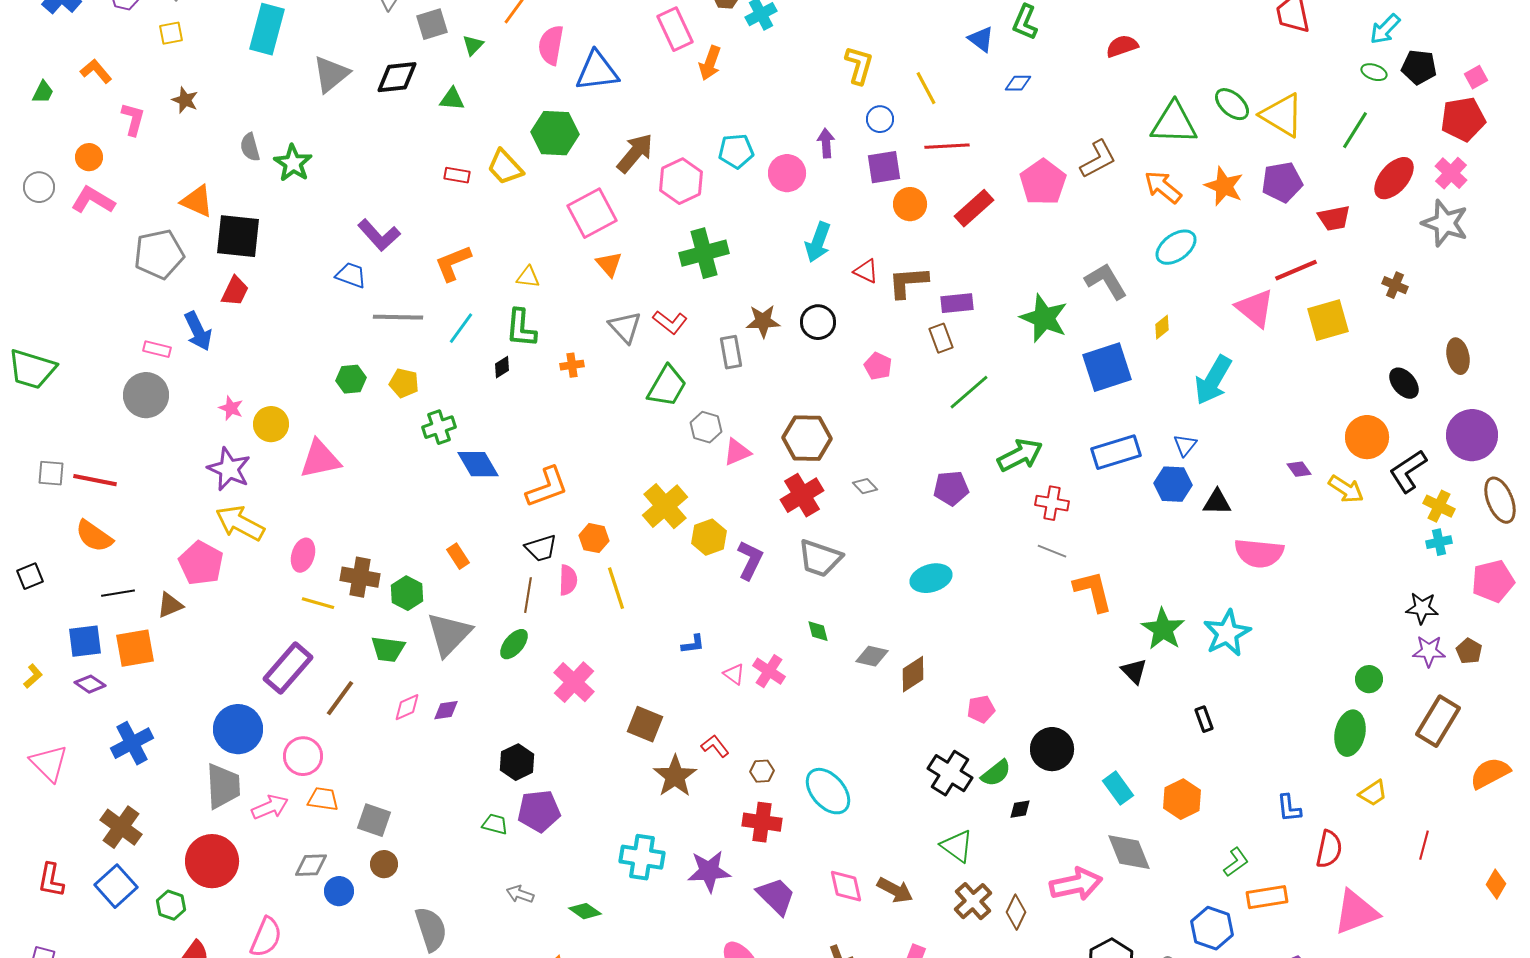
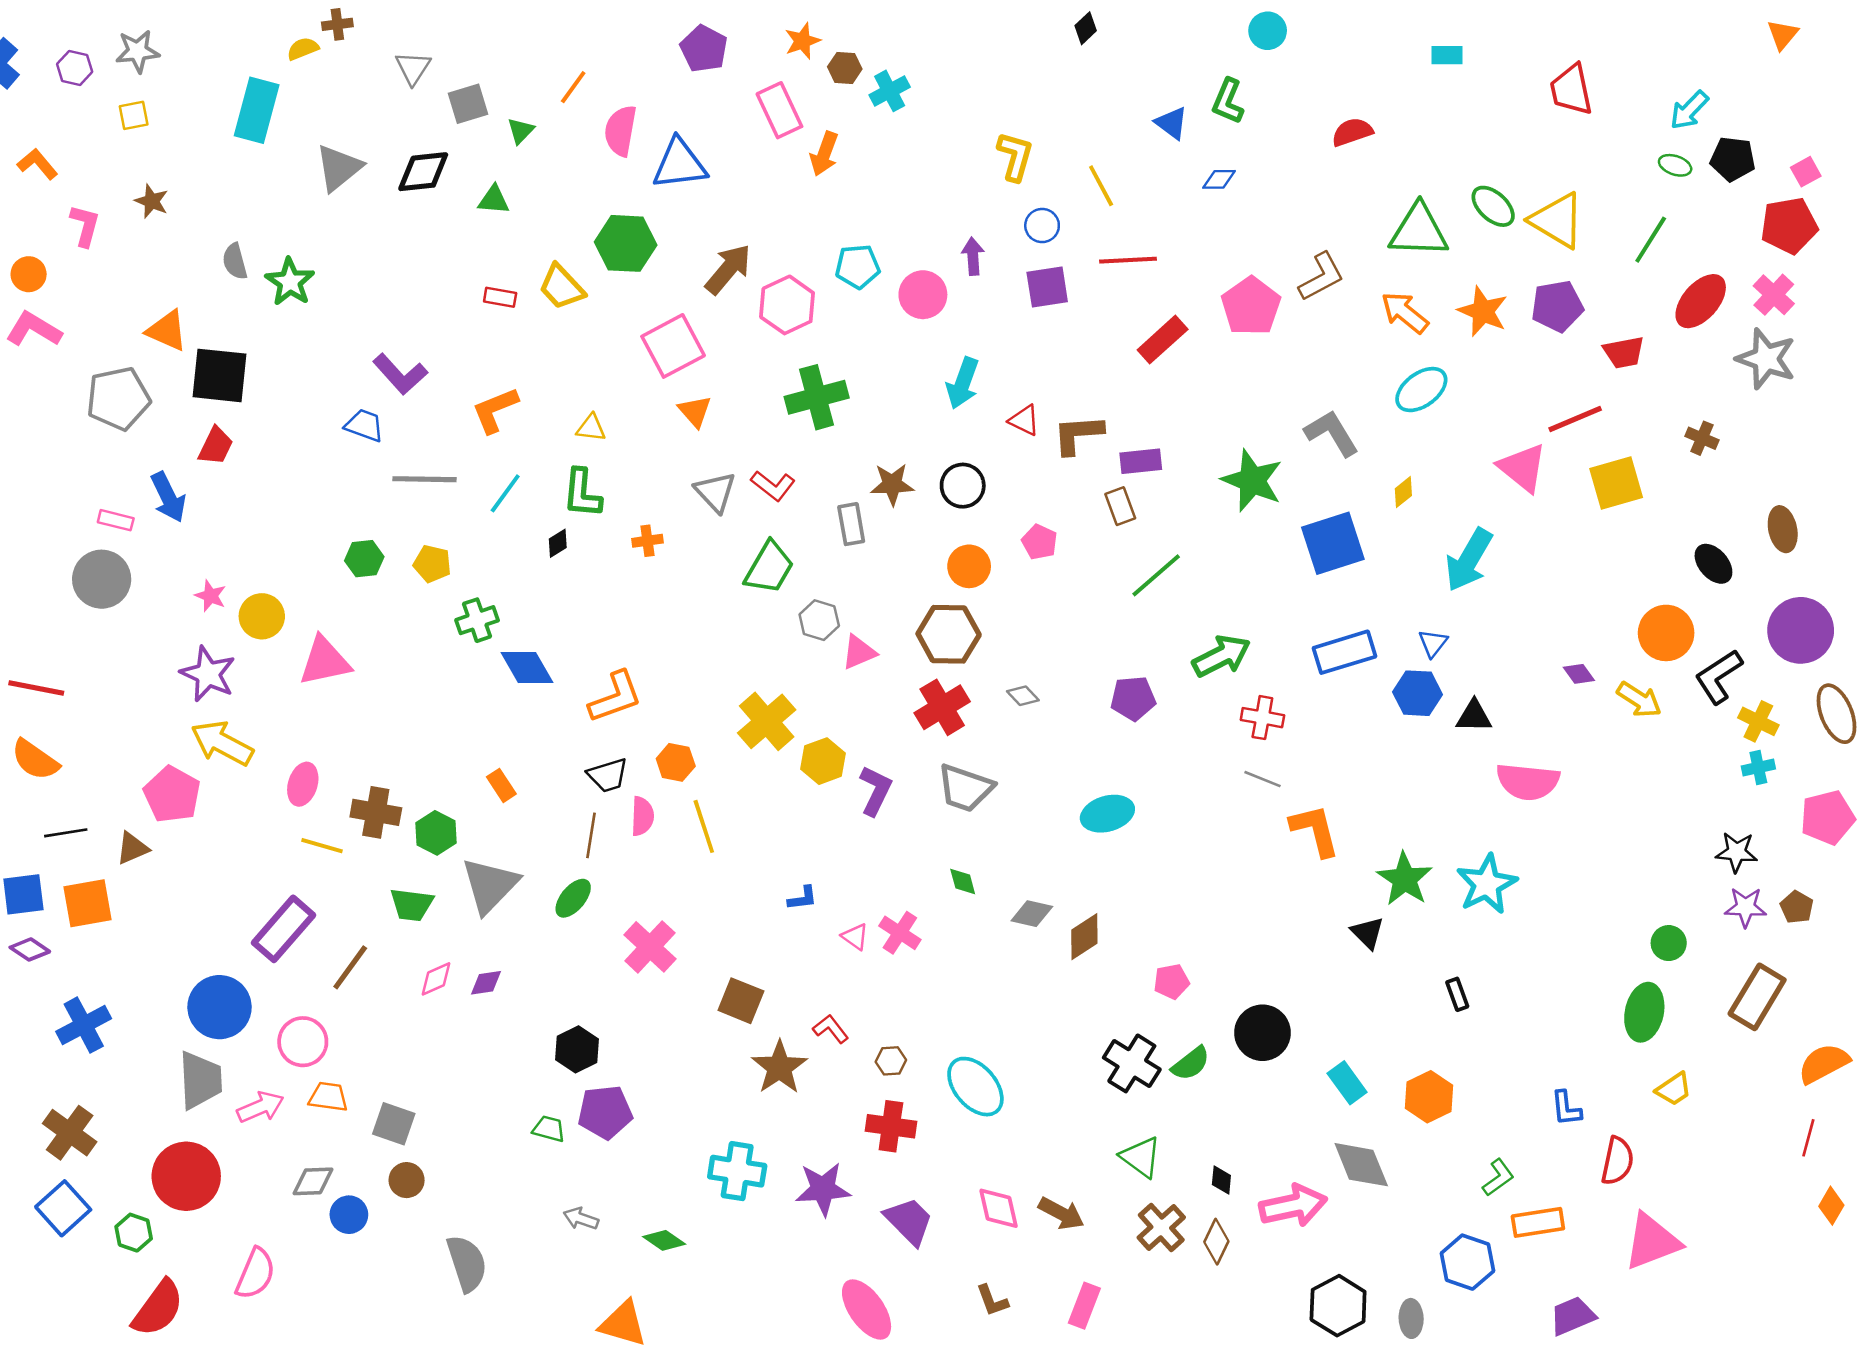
orange circle: (910, 204) -> (969, 566), moved
black diamond: (1020, 809) -> (1221, 1180), moved, turned -75
red line: (1424, 845) -> (1808, 1138), moved

